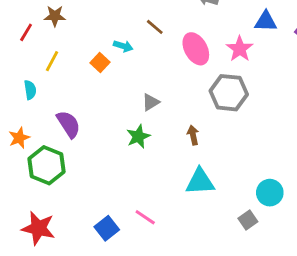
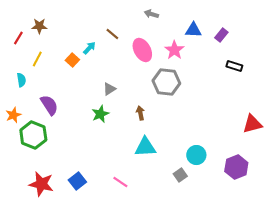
cyan arrow: (123, 46) -> (89, 48), turned -64
pink line: (145, 217) -> (120, 182), moved
red star: (38, 228) -> (41, 184), moved

